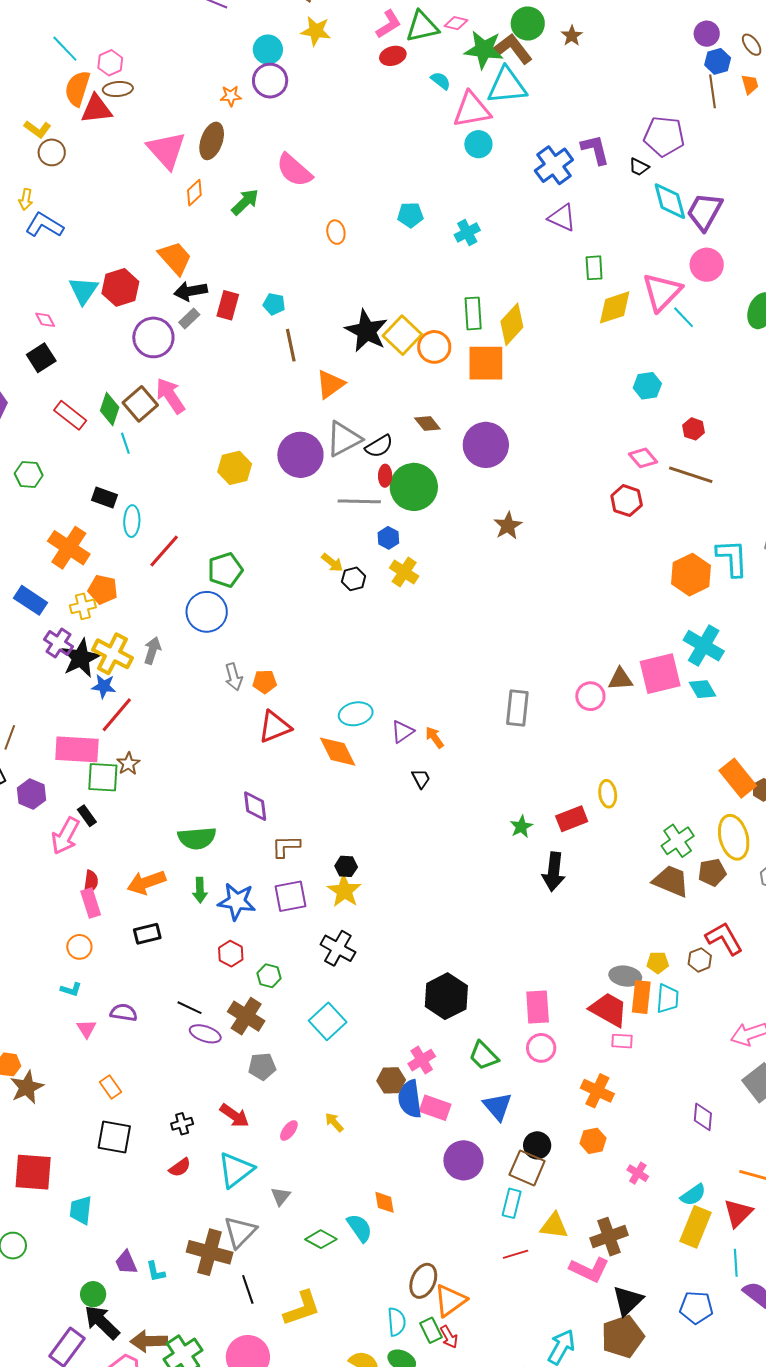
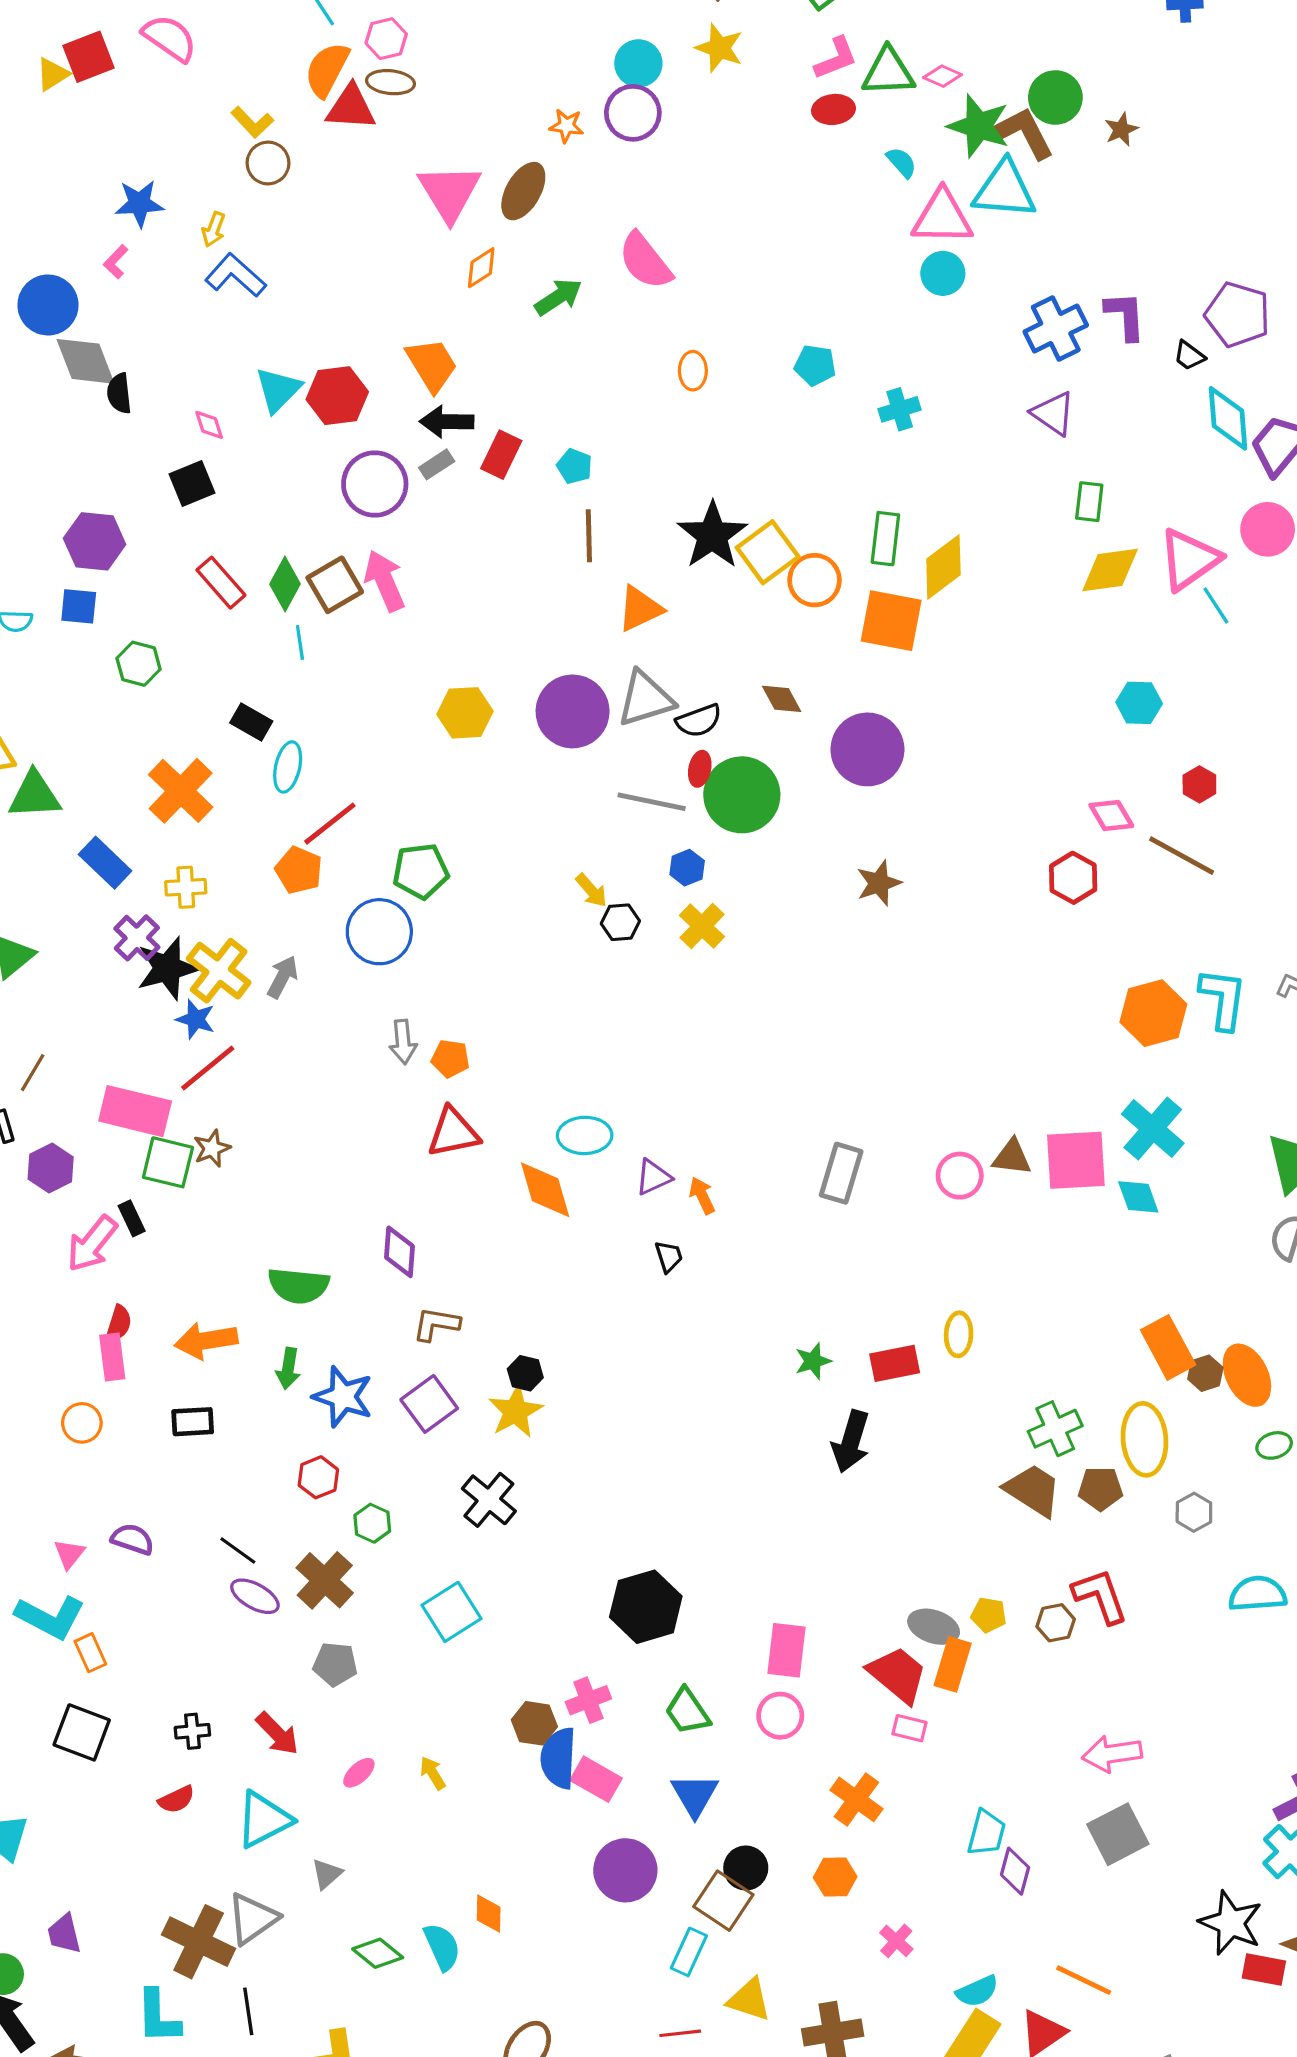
orange pentagon: (103, 590) -> (299, 870), moved
purple square: (291, 896) -> (429, 1404), turned -36
cyan L-shape: (71, 989) -> (50, 1617), moved, size x2.0
cyan trapezoid: (668, 999) -> (986, 1833), moved
cyan L-shape: (156, 1272) -> (158, 2017), moved, size x1.6

